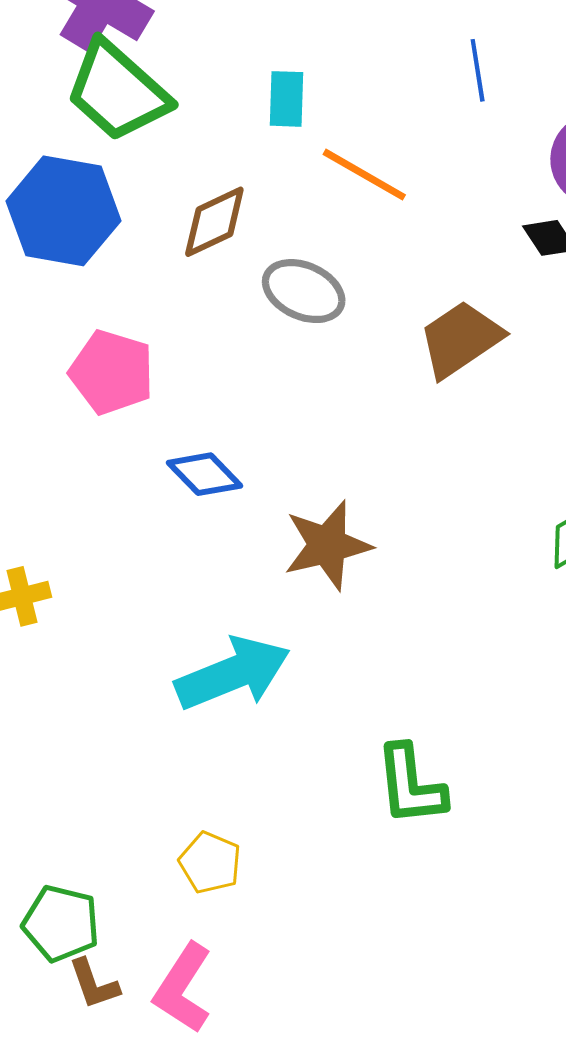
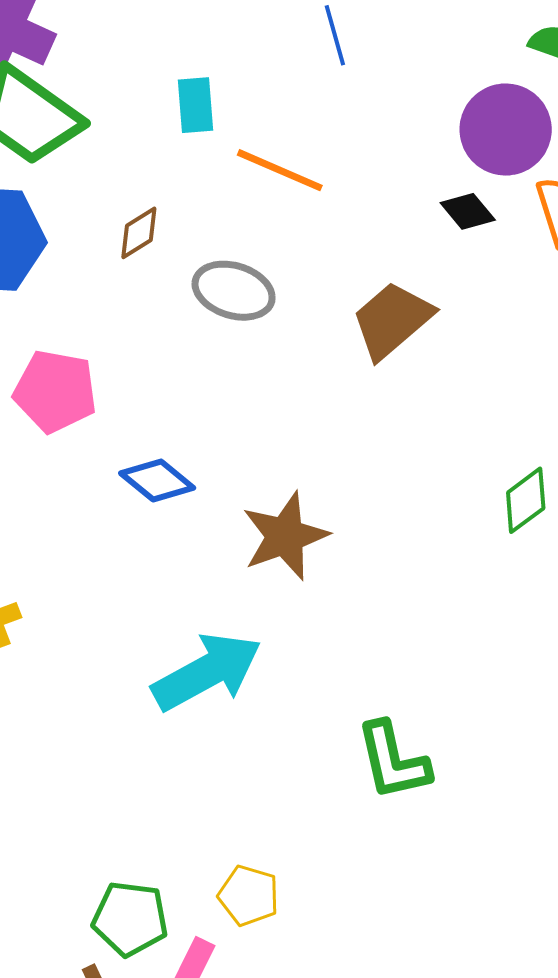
blue line: (478, 70) -> (335, 35), moved
brown diamond: (214, 222) -> (139, 233), size x0.7
yellow pentagon: (210, 863) -> (249, 896), moved
green pentagon: (61, 923) -> (130, 919), moved

